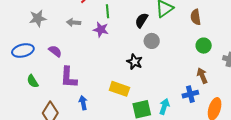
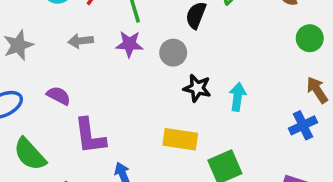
gray circle: (152, 41) -> (173, 53), moved
green semicircle: (33, 81) -> (30, 154), size x1.5
cyan arrow: (164, 106) -> (238, 97), moved

